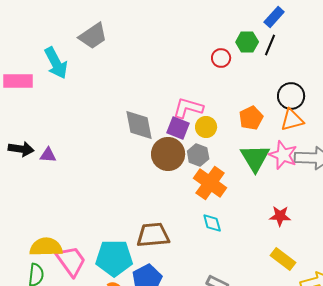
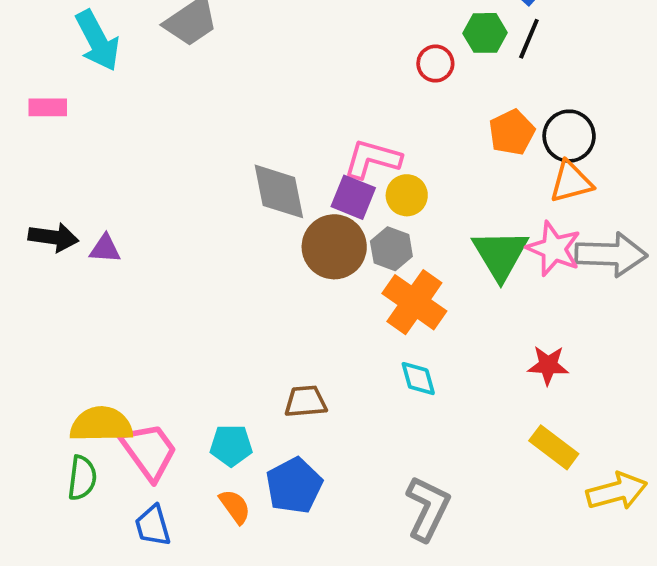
cyan arrow: (56, 63) -> (97, 41), moved
pink rectangle: (18, 81) -> (48, 107), size x0.7
orange pentagon: (251, 118) -> (512, 132), moved
brown trapezoid: (153, 235) -> (306, 402), size x0.7
cyan pentagon: (114, 258) -> (231, 445), size x0.6

